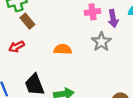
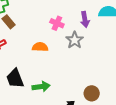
pink cross: (92, 12) -> (57, 23), moved, turned 32

